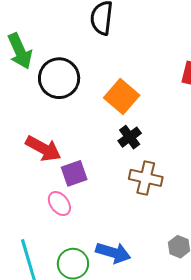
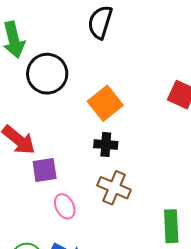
black cross: (130, 137) -> (106, 145), turned 30
pink ellipse: (59, 204) -> (65, 206), moved

